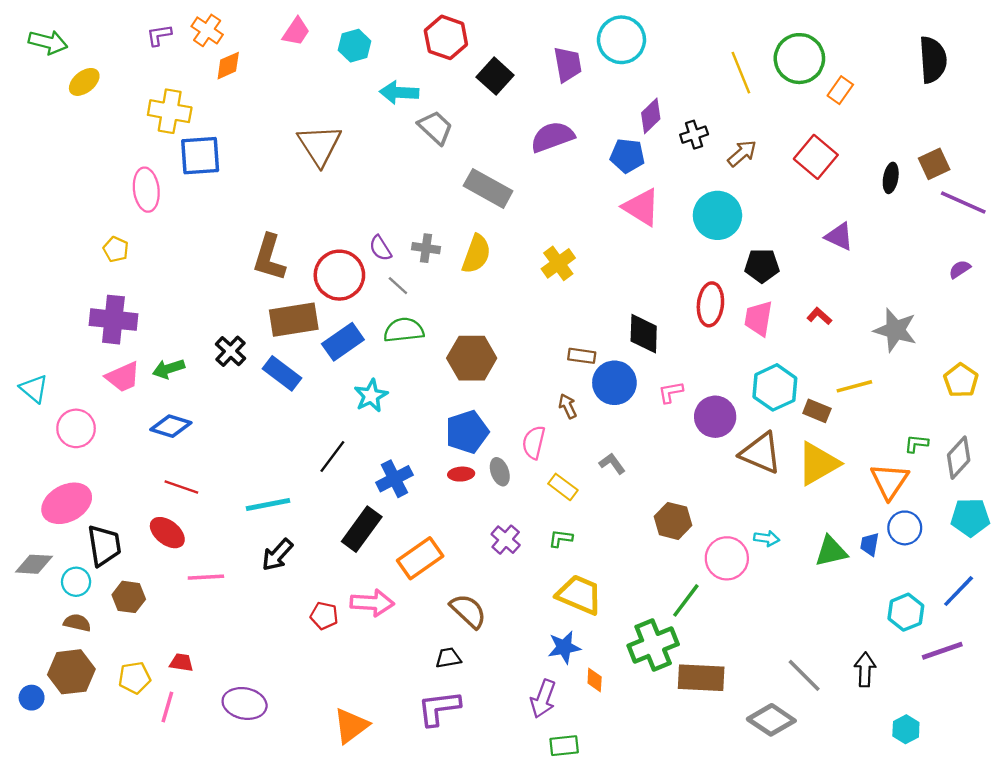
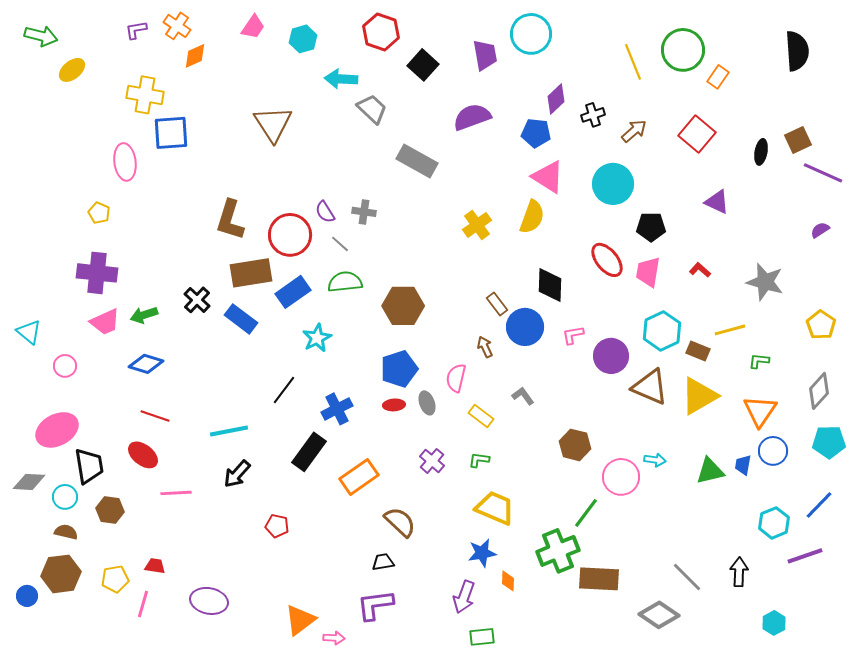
yellow semicircle: (476, 254) -> (532, 217), moved
red ellipse: (710, 304) -> (607, 260), turned -45
brown rectangle: (582, 356) -> (497, 304), turned 45
pink circle: (76, 428) -> (65, 366), size x0.7
green L-shape: (916, 444) -> (759, 361), moved
pink arrow: (372, 603) -> (334, 638), moved, size x0.6

